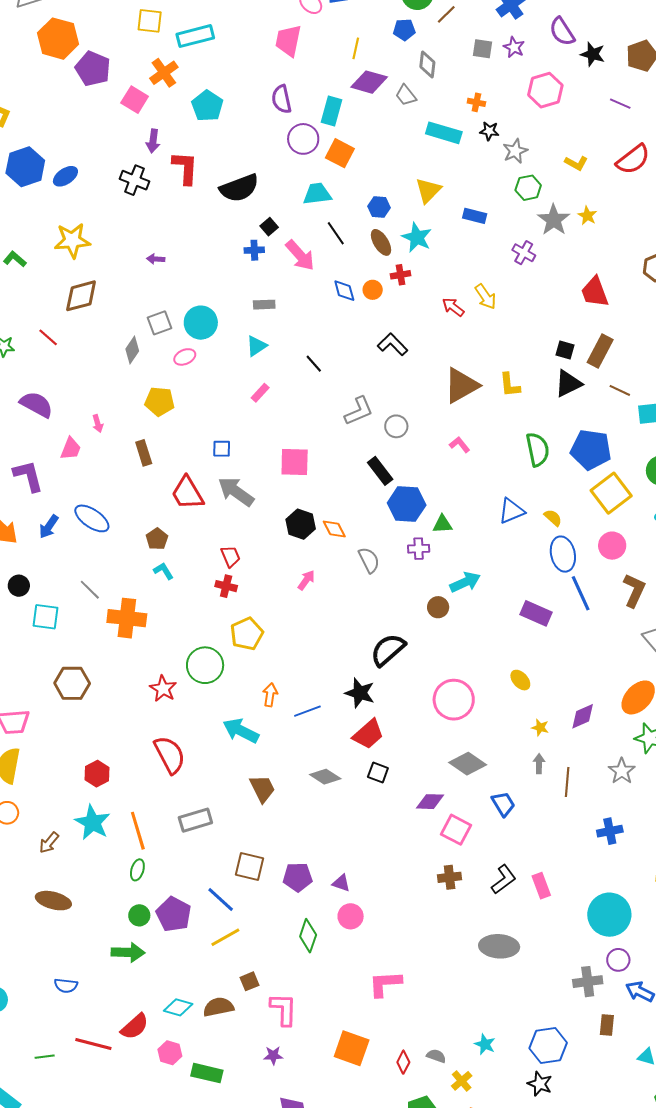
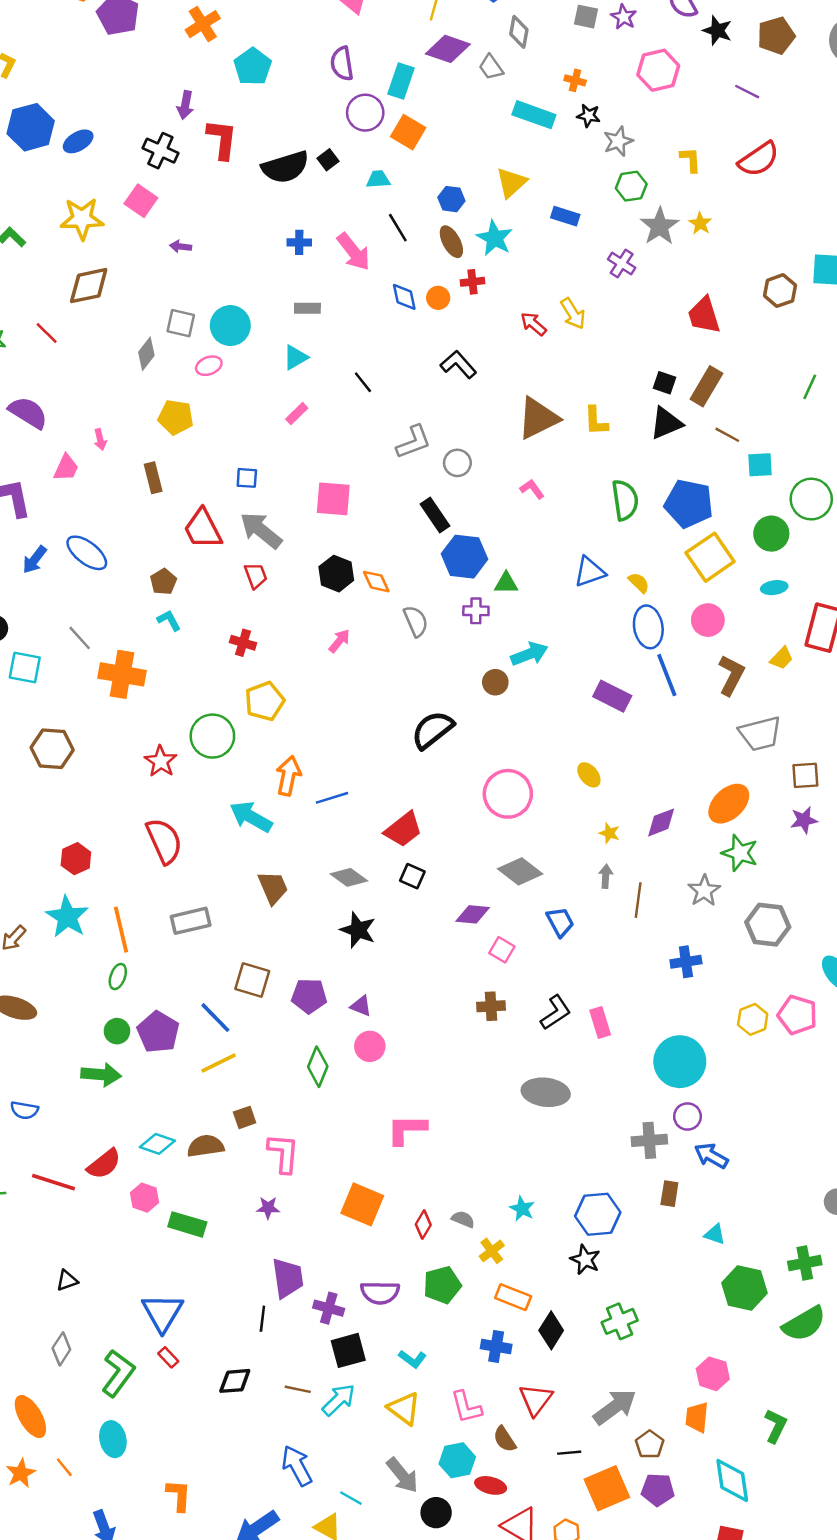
pink square: (135, 100) -> (141, 201), moved
yellow L-shape: (576, 163) -> (690, 160), turned -125
cyan trapezoid: (317, 194) -> (378, 179), size x0.7
black square: (269, 227) -> (328, 160), moved
gray square: (159, 323) -> (181, 323), turned 30
red trapezoid: (230, 556) -> (256, 576), moved
black star: (360, 693) -> (358, 930), moved
orange arrow: (270, 695) -> (288, 776), size x1.4
pink square: (456, 830) -> (502, 950), size x0.7

